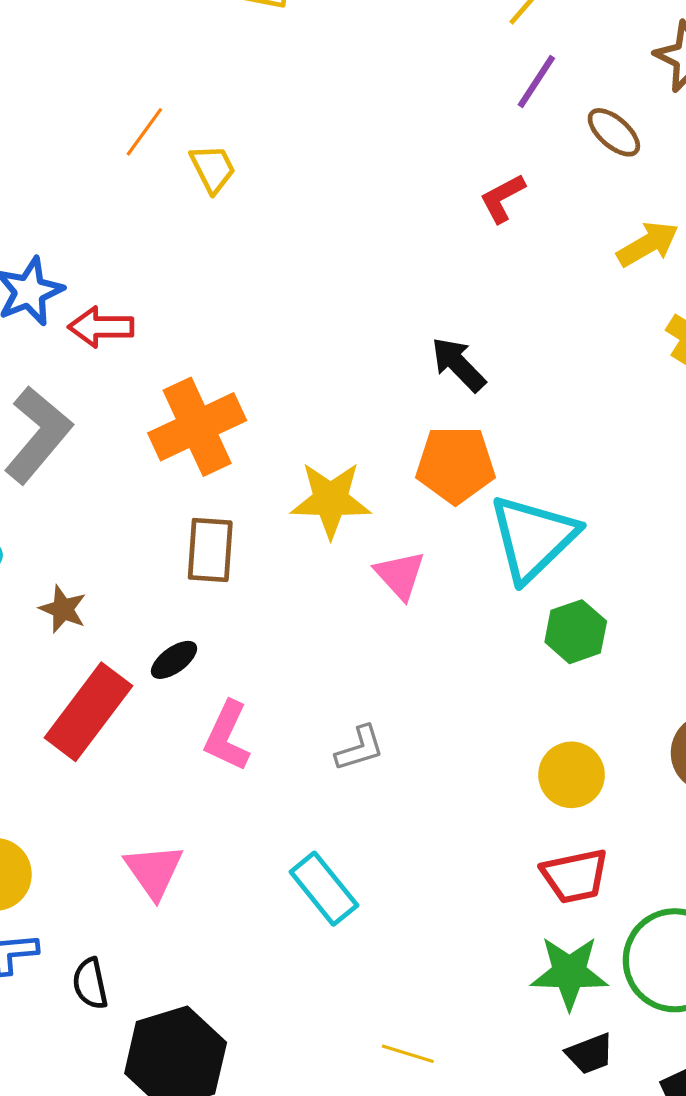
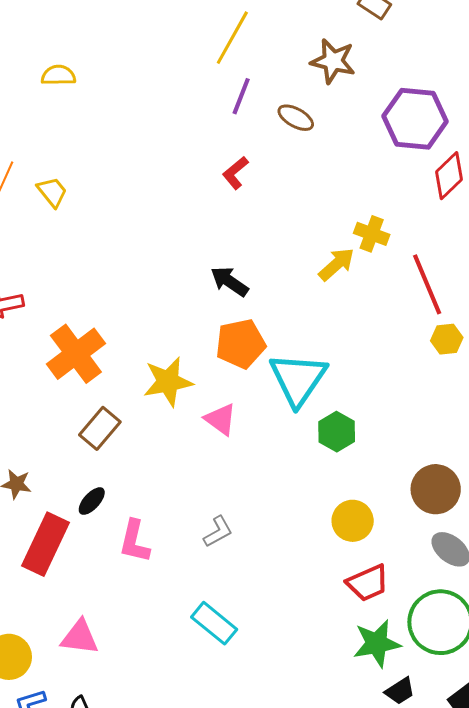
yellow arrow: (648, 244) -> (337, 264), moved
brown rectangle: (210, 550) -> (100, 428), turned 48
pink triangle: (154, 871) -> (80, 637), moved, turned -36

